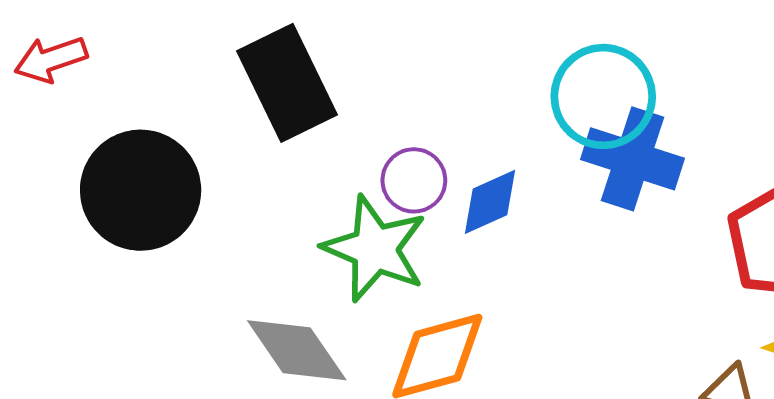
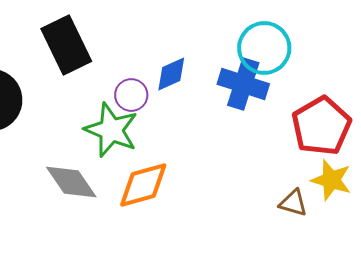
cyan circle: (603, 96) -> (264, 48), moved
blue diamond: (490, 202) -> (171, 74), moved

